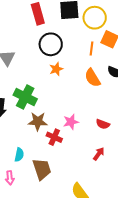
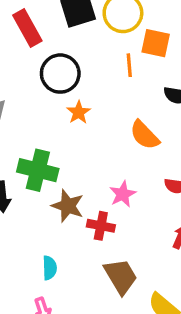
orange semicircle: (92, 78) -> (145, 135), moved
brown star: (38, 121) -> (68, 206), turned 30
brown trapezoid: (42, 169) -> (121, 276), moved

